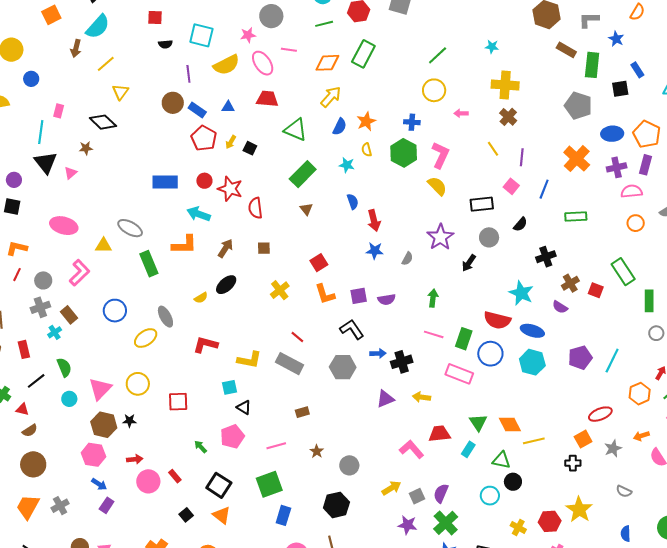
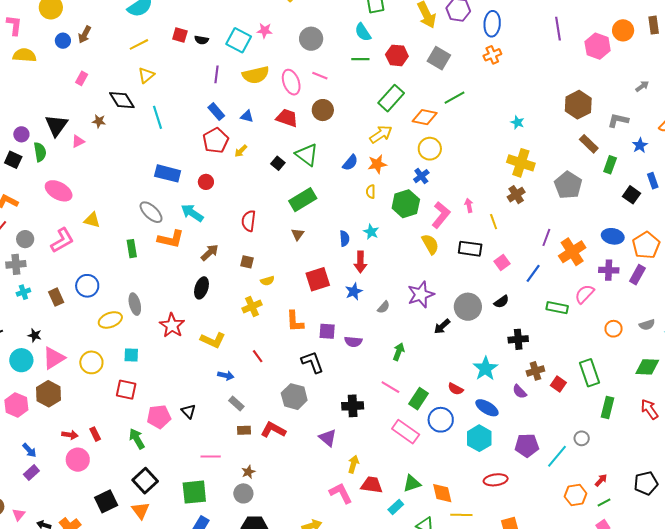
red square: (155, 17) -> (180, 35), moved
pink star: (248, 35) -> (265, 31), moved
brown arrow: (76, 48) -> (85, 35), moved
green line: (438, 55) -> (454, 98), moved
orange diamond: (327, 63) -> (425, 117), moved
green rectangle: (592, 65) -> (610, 165), size x0.7
black square: (620, 89) -> (631, 195), turned 30
yellow circle: (434, 90) -> (430, 149), moved
yellow arrow: (331, 97) -> (381, 134), moved
brown circle: (173, 103) -> (323, 110), moved
gray pentagon: (578, 106) -> (568, 185), moved
pink arrow: (461, 113) -> (469, 205), moved, turned 64
blue cross: (412, 122) -> (421, 176), turned 35
cyan line: (41, 132) -> (157, 117), moved, turned -40
black square: (250, 148) -> (278, 163), moved
purple line: (522, 157) -> (546, 237), moved
cyan star: (347, 165) -> (371, 232), moved
red star: (230, 189) -> (172, 325), moved
pink semicircle: (632, 191) -> (584, 294), moved, turned -55
black rectangle: (482, 204) -> (470, 249), moved
gray ellipse: (130, 228) -> (151, 212), moved
gray circle: (489, 237) -> (468, 307), size x1.4
blue star: (375, 251) -> (354, 291), turned 30
red square: (319, 263) -> (318, 279), moved, size x1.4
green rectangle: (149, 264) -> (132, 249), size x0.7
black ellipse: (226, 285) -> (201, 288), turned -45
yellow semicircle: (201, 298) -> (267, 281), moved
brown rectangle: (69, 315) -> (56, 297), moved
red semicircle: (497, 320) -> (456, 389), size x0.6
gray circle: (656, 333) -> (582, 438), moved
red L-shape: (205, 345) -> (273, 430), moved
blue arrow: (378, 353) -> (226, 375), moved
yellow L-shape: (249, 360) -> (213, 340), moved
gray rectangle: (289, 364) -> (236, 403), moved, size x0.6
green semicircle: (64, 367) -> (40, 152), moved
cyan square: (229, 387) -> (131, 355), moved
yellow arrow: (421, 397) -> (353, 464), moved, turned 84
cyan circle: (69, 399) -> (21, 360), size x1.5
purple triangle: (385, 399) -> (328, 438), turned 48
red ellipse: (600, 414) -> (496, 480), moved
black star: (129, 421) -> (35, 335), moved
green triangle: (478, 422) -> (412, 483), turned 30
pink pentagon: (232, 437) -> (159, 417), moved
green arrow: (201, 447) -> (137, 439), size x1.5
pink hexagon: (93, 455) -> (16, 405), moved
gray circle: (349, 465) -> (243, 493), moved
red rectangle: (175, 476) -> (95, 434), moved
black square: (186, 515) -> (106, 501), size x1.6

